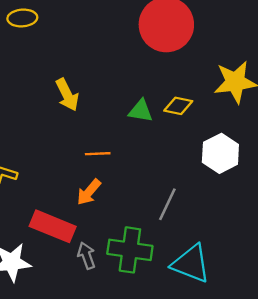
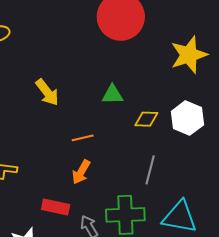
yellow diamond: (178, 106) -> (146, 119), moved
red rectangle: (53, 226) -> (56, 207), size x0.7

